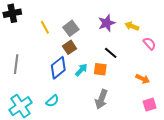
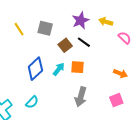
gray square: (71, 28) -> (45, 28), turned -35
brown square: (70, 47) -> (65, 45), moved
black line: (111, 53) -> (84, 42), moved
pink square: (150, 105) -> (116, 100), moved

